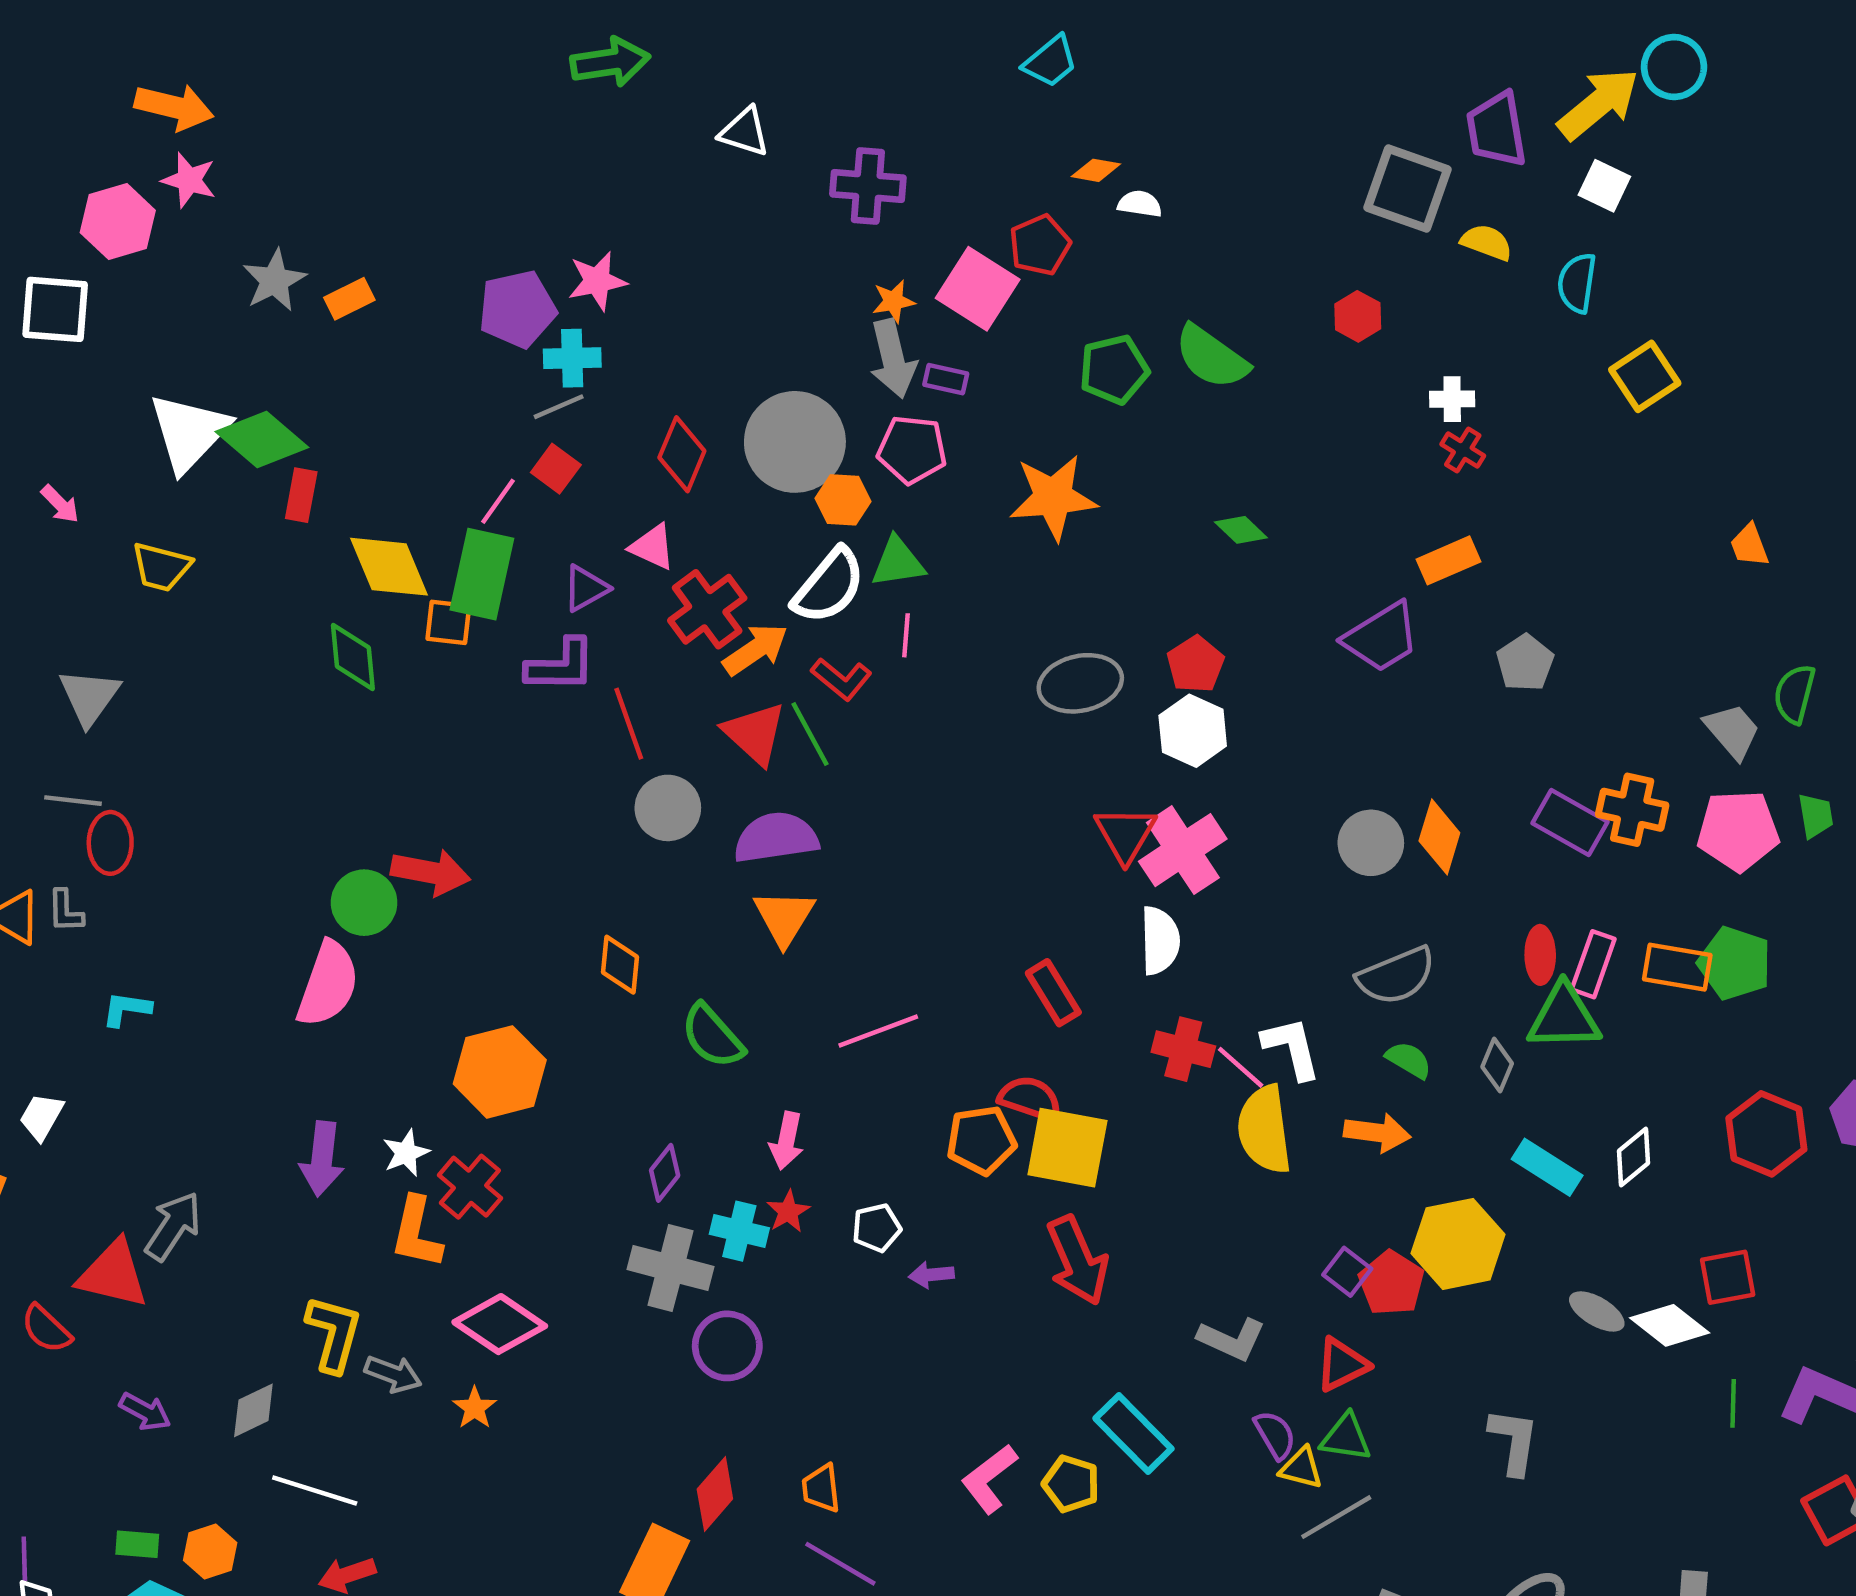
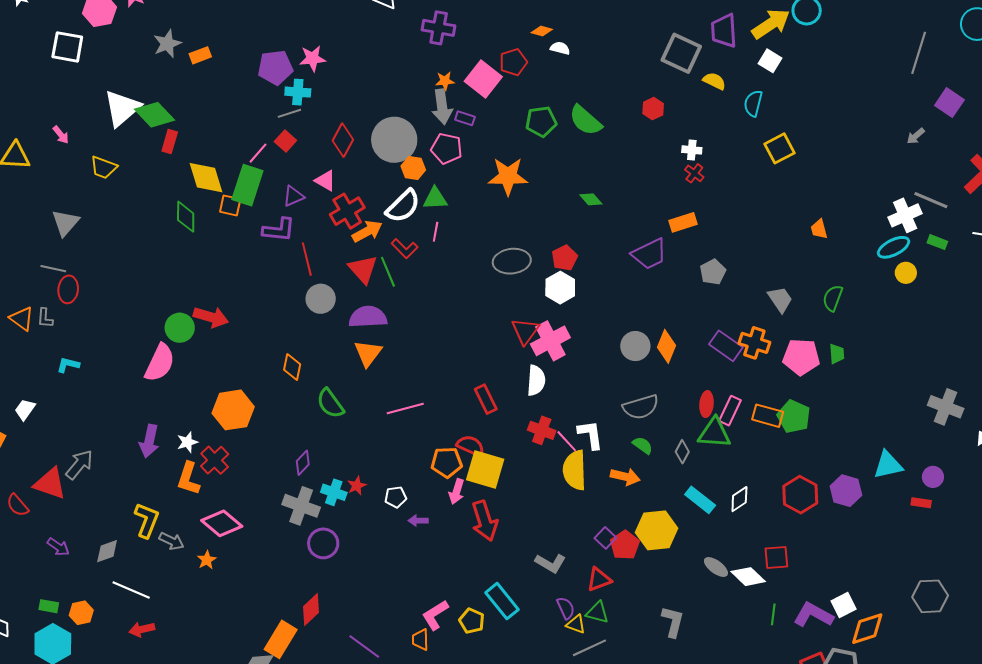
gray trapezoid: (1732, 731) -> (780, 299), moved
pink arrow: (787, 1141) -> (457, 492), moved
orange trapezoid: (821, 1488) -> (420, 640), moved

